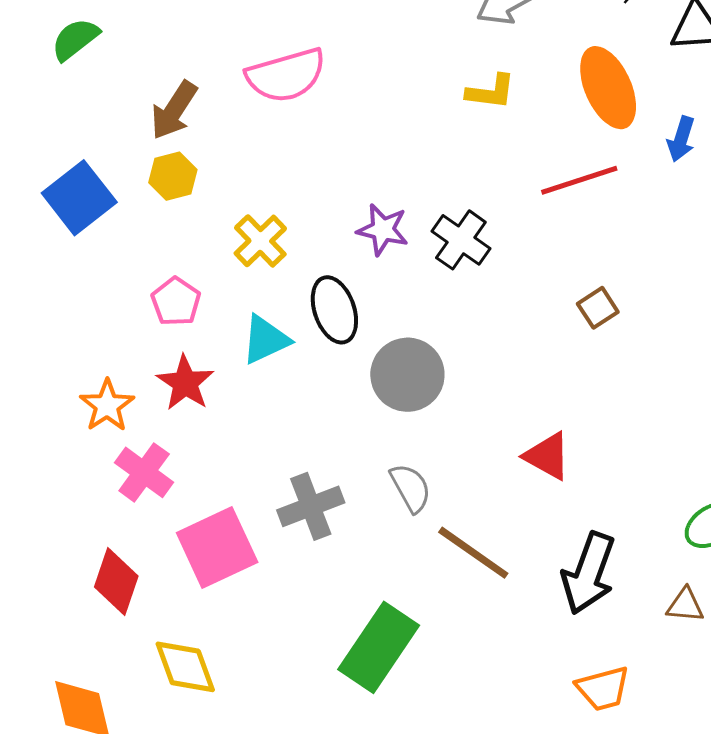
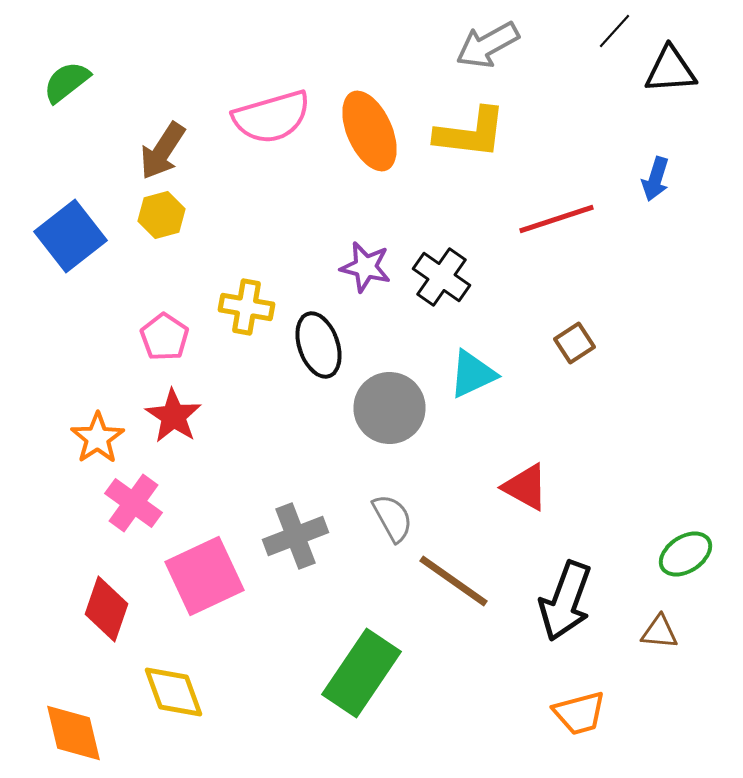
orange ellipse: (608, 88) -> (370, 131), moved
yellow L-shape: (491, 92) -> (470, 133), size x1.5
yellow cross: (260, 241) -> (246, 307), moved, turned -36
cyan triangle: (265, 340) -> (472, 374), moved

